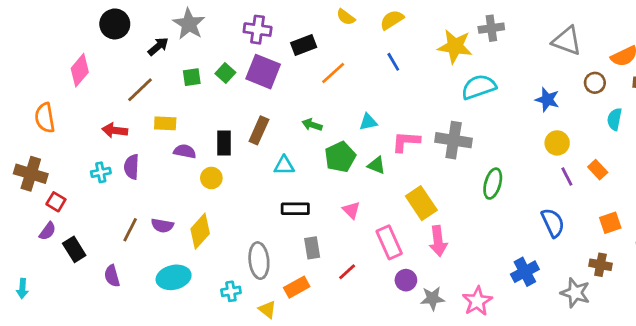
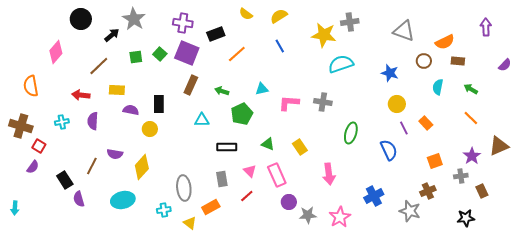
brown rectangle: (259, 130) -> (191, 85), moved
gray cross: (454, 140) -> (323, 102), size x0.7
green triangle: (377, 165) -> (268, 144), moved
cyan cross: (101, 172) -> (62, 122), moved
yellow rectangle: (421, 203) -> (300, 147), size x0.7
black rectangle: (295, 209) -> (227, 147), moved
pink triangle: (351, 210) -> (250, 171), moved
blue semicircle: (553, 223) -> (389, 150), moved
purple semicircle: (162, 226) -> (115, 154), moved
pink arrow: (438, 241) -> (329, 174), moved
black rectangle: (74, 249) -> (65, 180), moved
brown cross: (600, 265) -> (428, 191), turned -35

